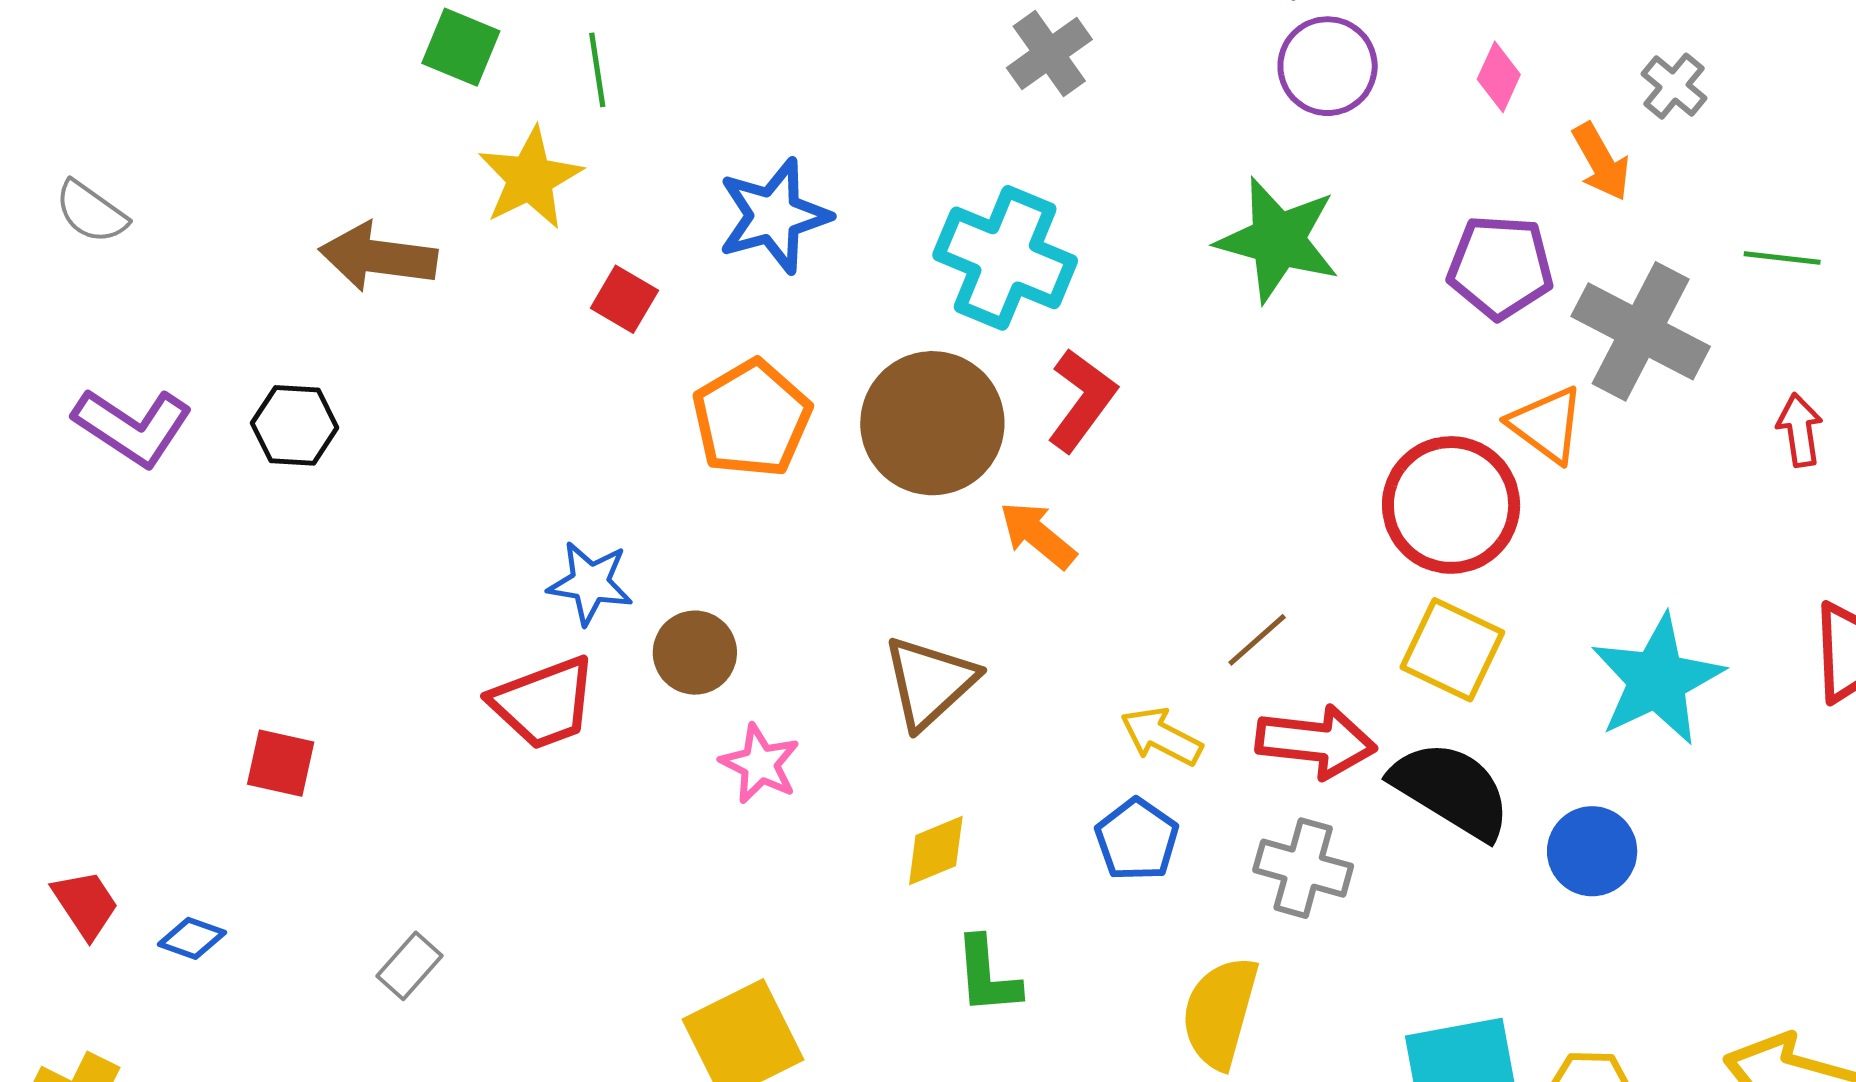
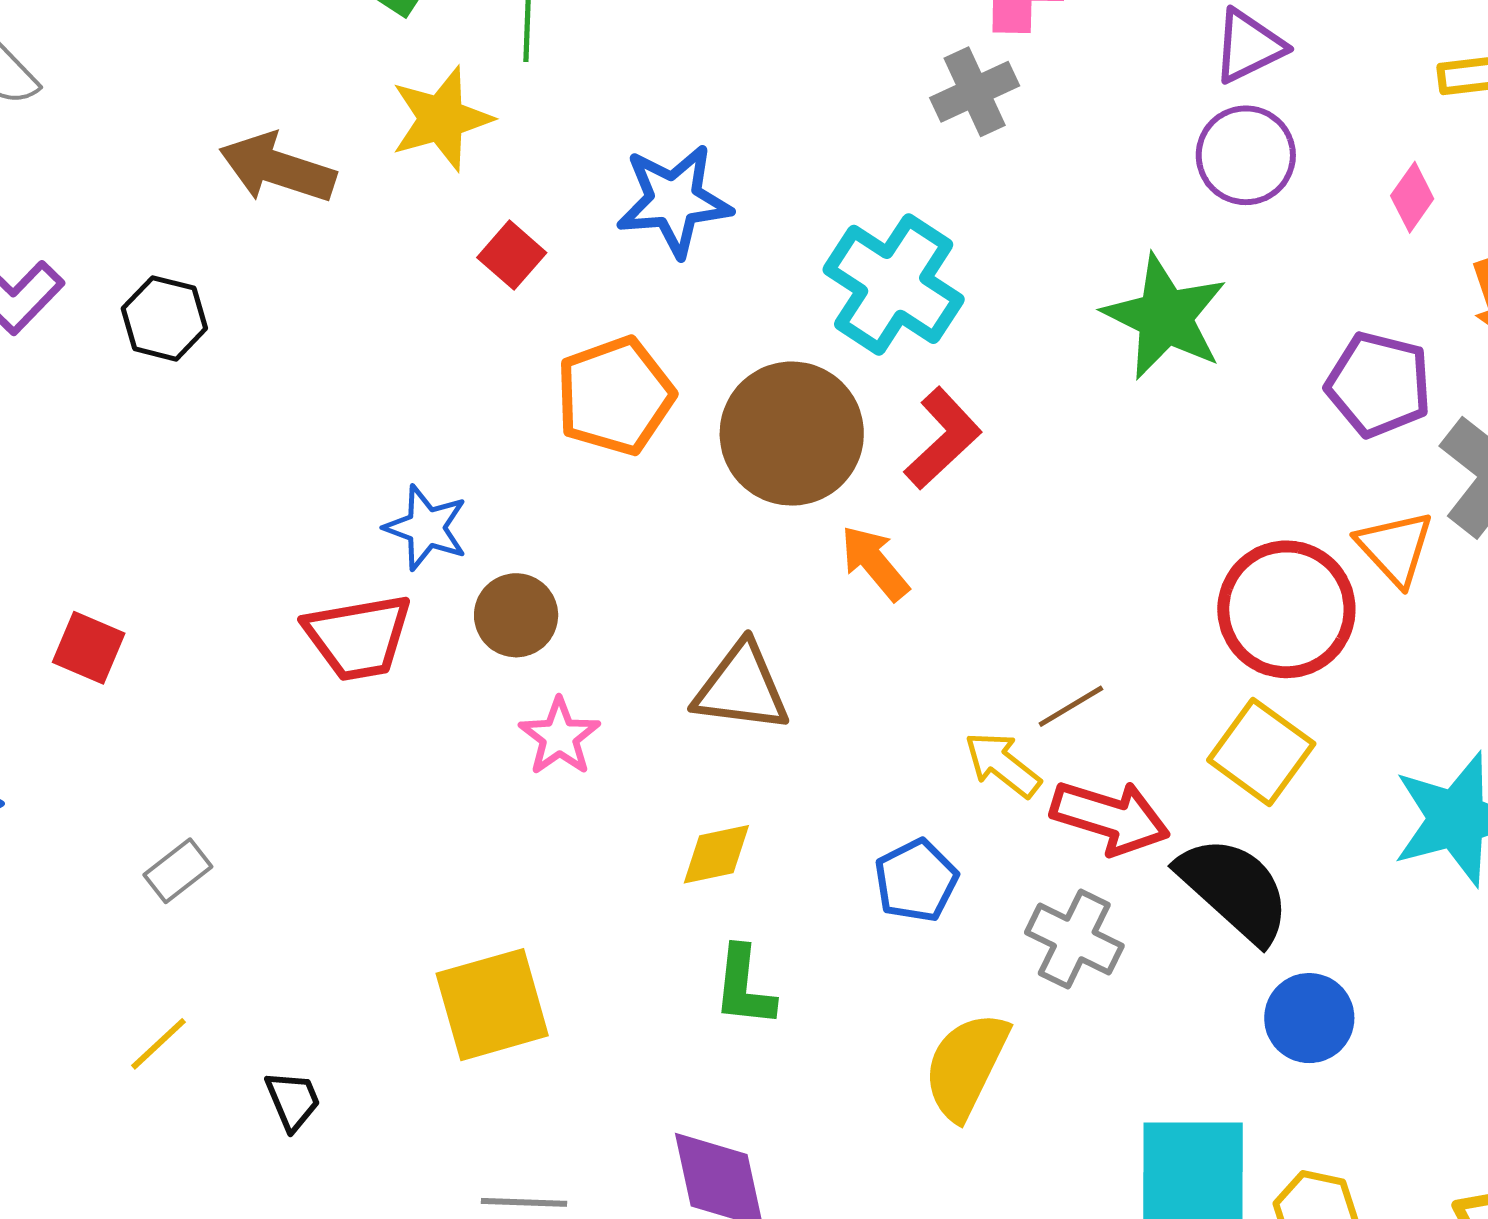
brown triangle: (930, 682) -> (741, 688), turned 39
yellow arrow: (1161, 736) -> (1003, 764), moved
blue circle: (1592, 851) -> (1309, 1018), moved

